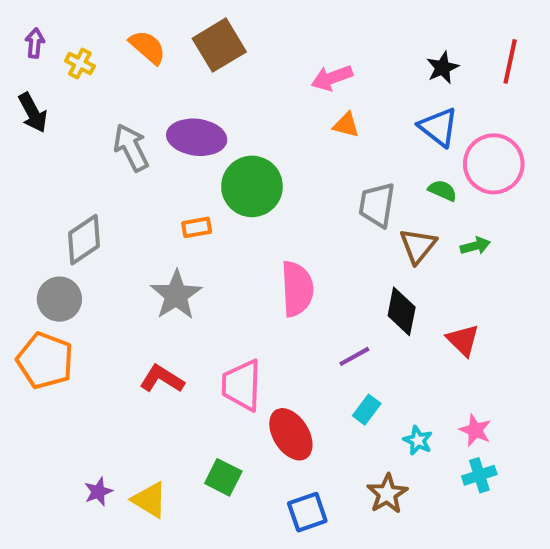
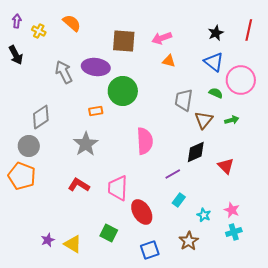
brown square: (219, 45) -> (124, 41), moved, turned 35
black diamond: (402, 311) -> (196, 152), turned 55

